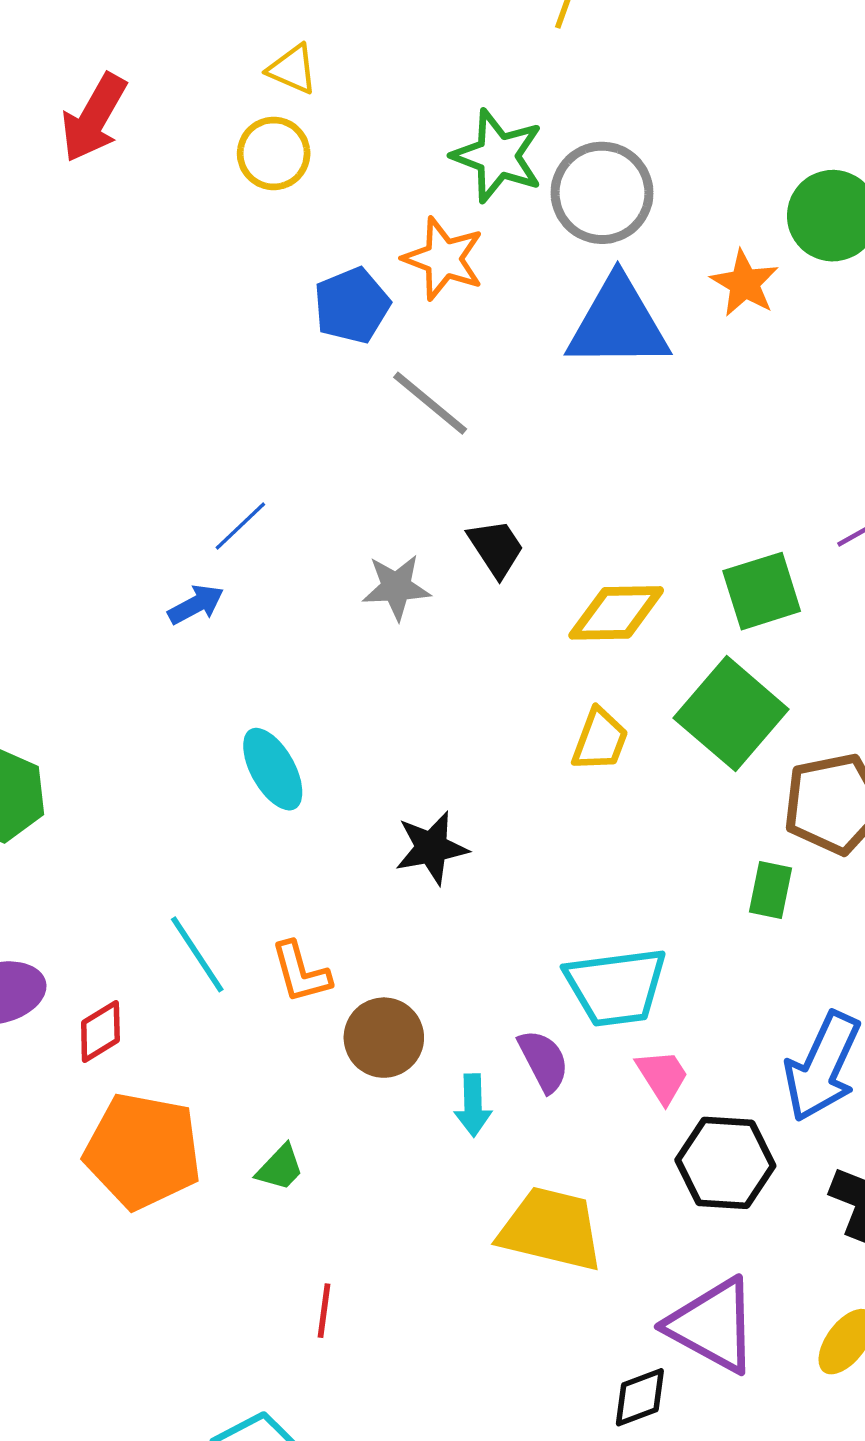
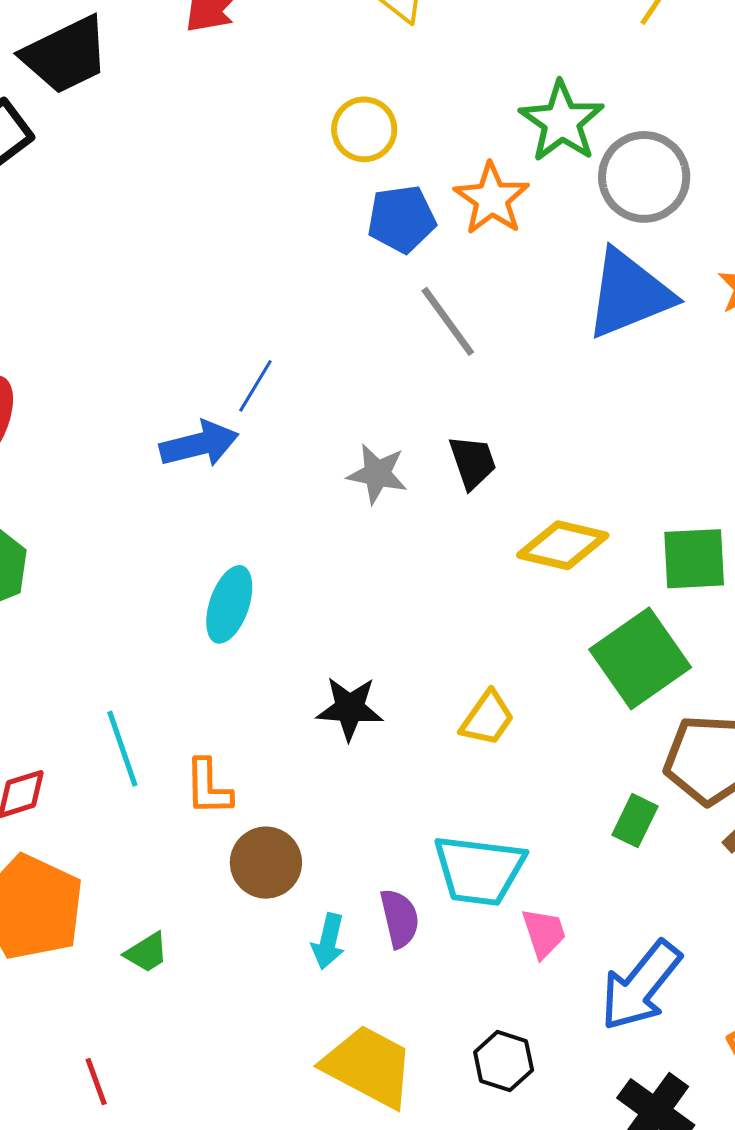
yellow circle: (274, 153) -> (364, 129), moved
blue triangle: (618, 323) -> (629, 294), turned -36
blue line: (240, 526) -> (255, 386), turned -30
blue arrow: (196, 605) -> (199, 444), size x1.5
yellow trapezoid: (600, 740) -> (487, 718), moved
cyan ellipse: (273, 769) -> (229, 604), turned 34
pink trapezoid: (662, 1076) -> (544, 933), moved
black hexagon: (725, 1163) -> (504, 1061), moved, size x0.7
red line: (324, 1311) -> (96, 1082), moved, turned -42

